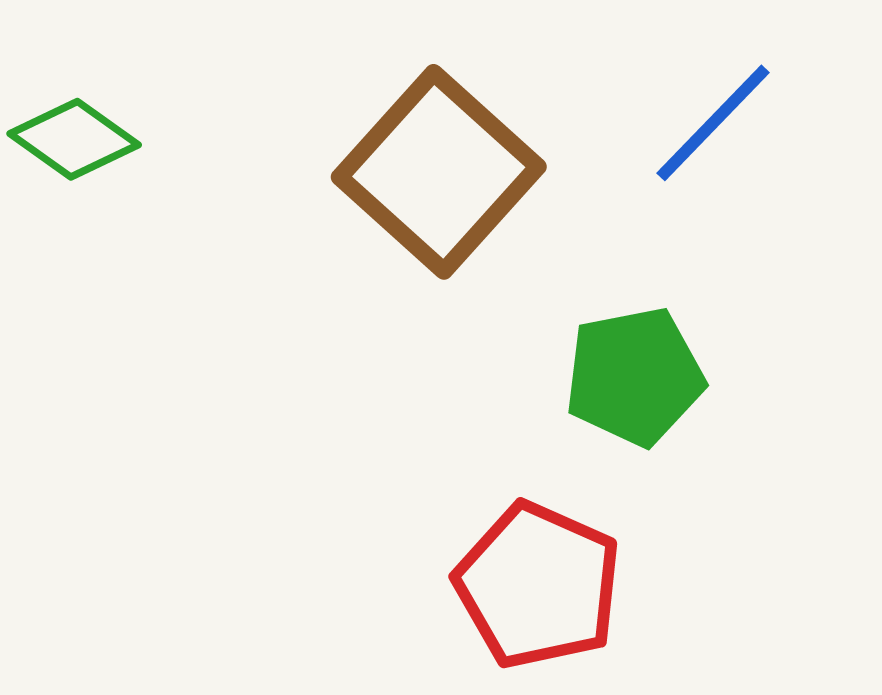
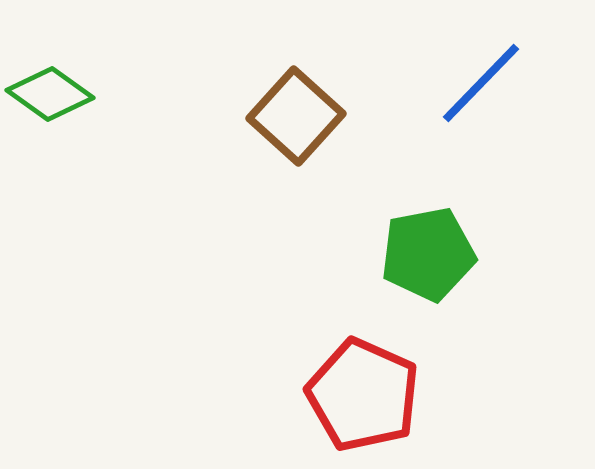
brown square: (439, 172) -> (296, 116), size x0.7

